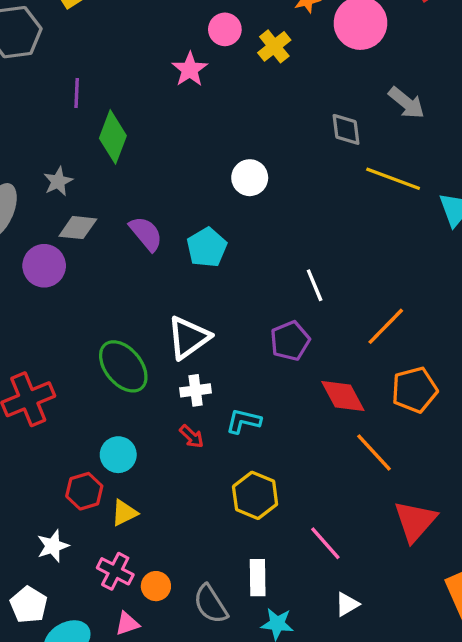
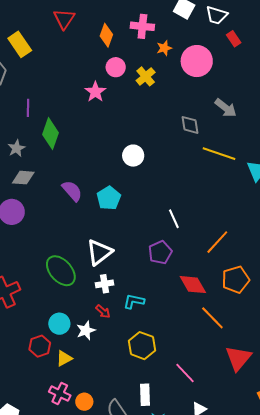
gray star: (58, 181) -> (16, 148), moved
gray diamond: (78, 228) -> (23, 178), moved
white star: (53, 546) -> (86, 330), moved

